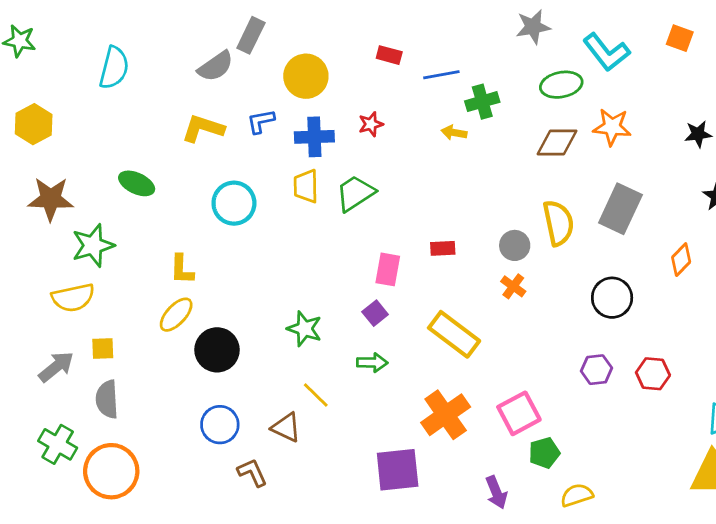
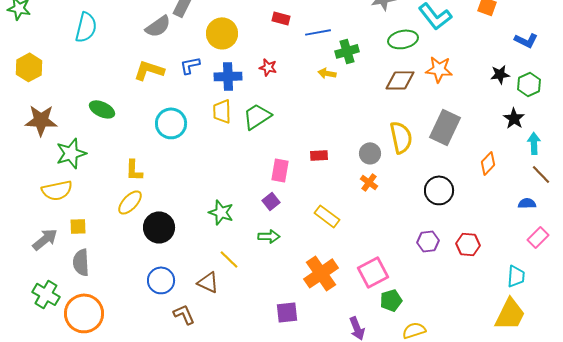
red star: (371, 124) -> (268, 67), turned 30
yellow rectangle: (454, 334) -> (327, 216), size x0.7
purple square: (398, 470) -> (287, 312), size x0.7

